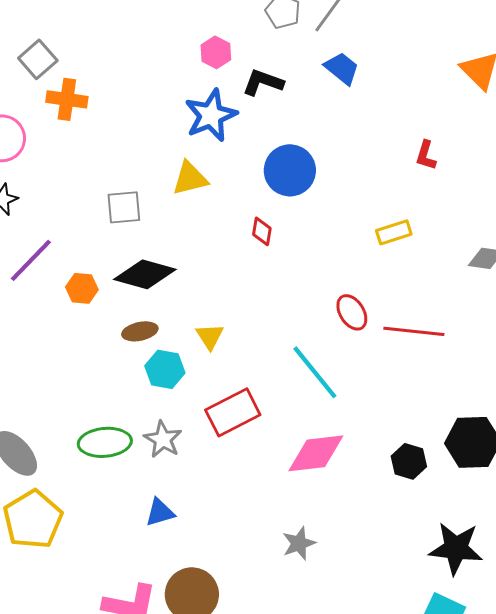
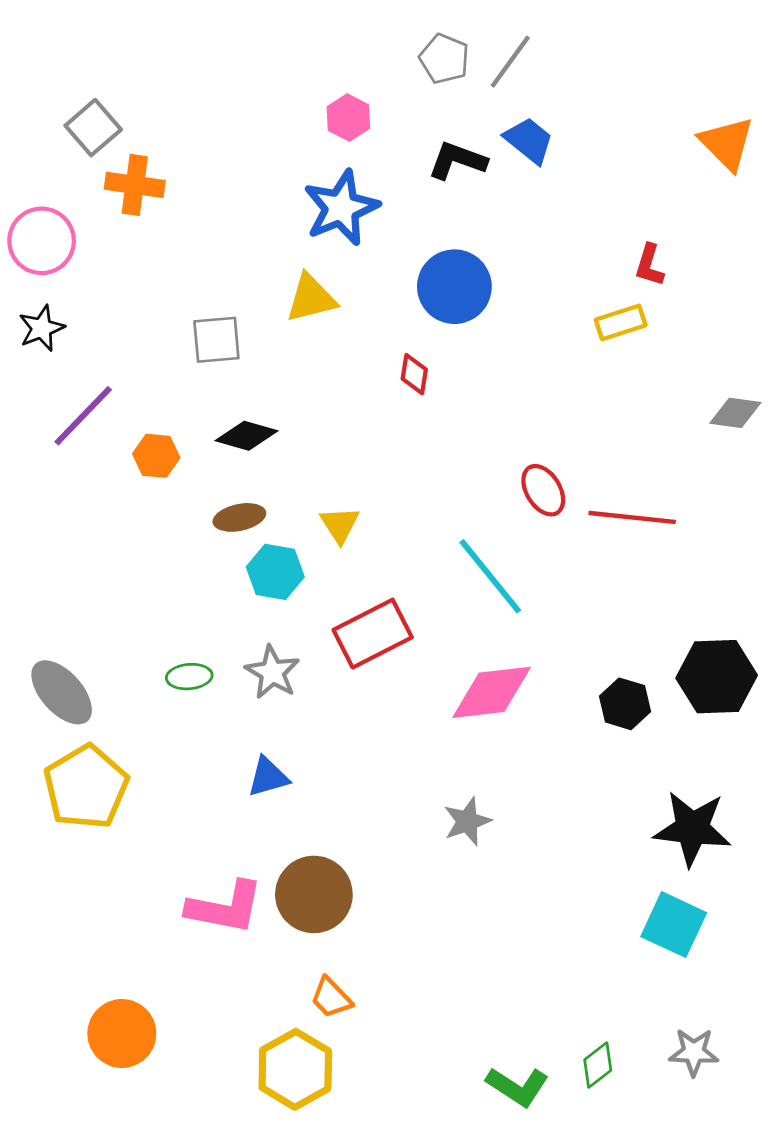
black L-shape: (263, 82) -> (457, 161), moved
yellow rectangle: (394, 232) -> (621, 323), moved
black diamond: (145, 274) -> (247, 436), size x0.7
green ellipse: (105, 442) -> (189, 677), size x0.6

